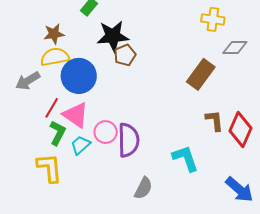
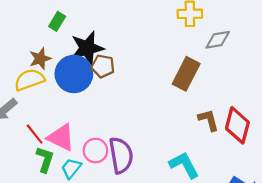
brown star: (54, 34) -> (40, 59), moved
brown pentagon: (125, 55) -> (103, 66), turned -30
blue circle: (79, 76) -> (74, 74), moved
red line: (52, 108) -> (35, 134), turned -60

